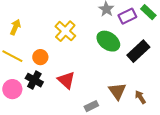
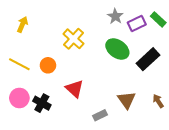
yellow arrow: (15, 27) -> (22, 24), moved
black cross: (34, 80) -> (42, 103), moved
brown arrow: (140, 97) -> (158, 101), moved

